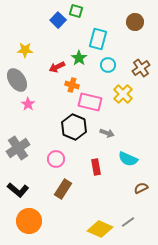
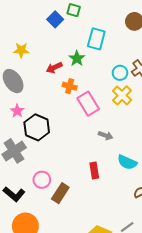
cyan circle: (108, 65) -> (120, 73), moved
pink rectangle: (90, 102) -> (88, 104), turned 45
pink star: (28, 104) -> (17, 111), moved
black hexagon: (74, 127) -> (37, 127), moved
pink circle: (56, 159) -> (42, 180), moved

